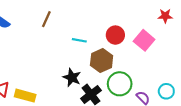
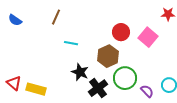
cyan line: (79, 40) -> (71, 43), moved

